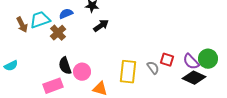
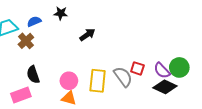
black arrow: (101, 26) -> (87, 35), moved
gray semicircle: (153, 68) -> (123, 77), size x1.5
pink circle: (82, 72) -> (69, 81), moved

